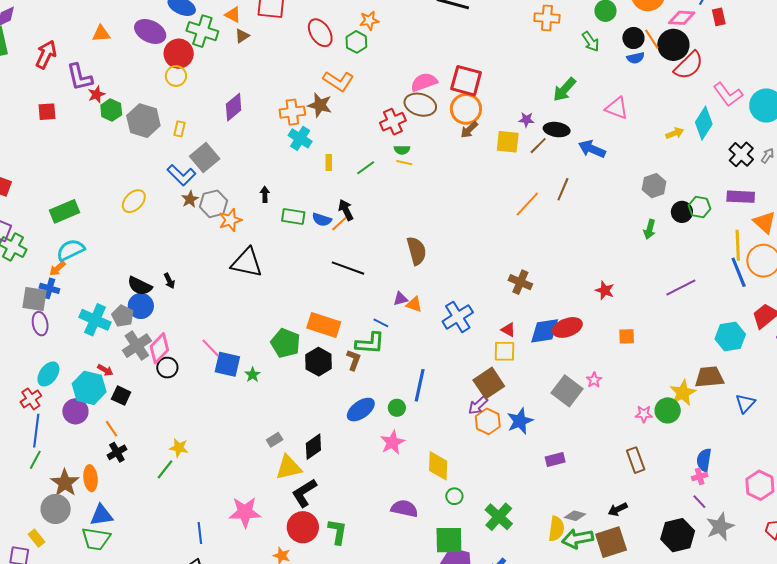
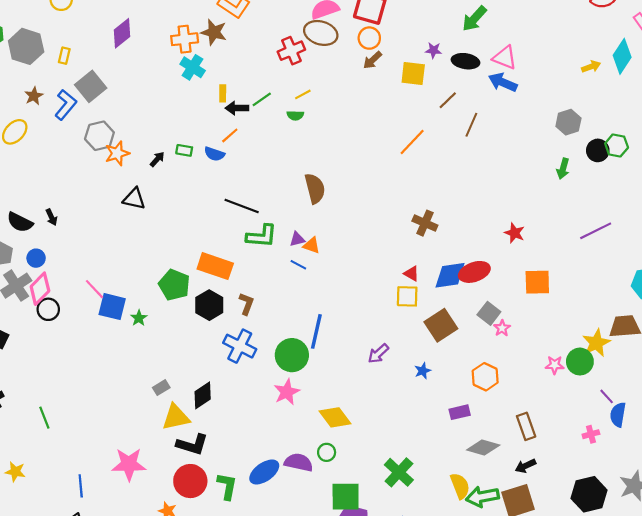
pink triangle: (617, 108) -> (505, 58), moved
orange circle: (466, 109) -> (369, 38), size x0.7
brown line: (538, 146) -> (448, 100), moved
green semicircle: (402, 150) -> (295, 115), moved
yellow line: (404, 163) -> (303, 94), turned -42
blue L-shape: (181, 175) -> (66, 105), turned -96
black arrow: (265, 194) -> (157, 159), moved, turned 42
brown star: (190, 199) -> (34, 96), moved
orange line: (527, 204) -> (412, 142), moved
black arrow: (346, 210) -> (237, 108), moved, turned -65
green rectangle: (293, 217) -> (184, 150), size x0.7
orange line: (339, 224) -> (230, 135), moved
black triangle: (247, 263) -> (134, 199), size x0.7
blue circle: (141, 306) -> (36, 258), moved, size x0.7
blue cross: (458, 317) -> (240, 346), moved, turned -32
blue line: (381, 323) -> (298, 265), moved
orange square: (627, 336) -> (537, 282), size x1.5
green L-shape: (370, 343) -> (262, 236), moved
brown square: (489, 383) -> (441, 325), moved
gray square: (567, 391) -> (489, 313), moved, size x0.7
green circle: (397, 408) -> (292, 355), size x1.8
blue ellipse: (361, 410) -> (264, 472), moved
orange hexagon: (488, 421) -> (485, 377), moved
blue star: (520, 421) -> (423, 371), size x0.6
yellow star: (179, 448) -> (15, 472), moved
brown rectangle: (636, 460) -> (526, 426), moved
yellow diamond: (438, 466) -> (335, 417), turned -40
green line: (165, 469) -> (44, 418), turned -60
pink cross: (700, 476) -> (591, 434), moved
black L-shape: (304, 493) -> (192, 445), turned -132
green circle: (454, 496) -> (327, 452), moved
purple line: (699, 502) -> (607, 396), moved
gray diamond: (575, 516) -> (483, 447), moved, size x1.4
yellow semicircle: (556, 529) -> (460, 486), turned -30

